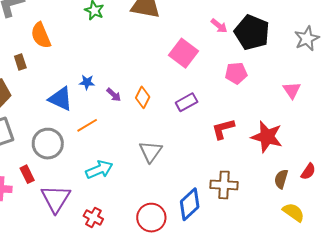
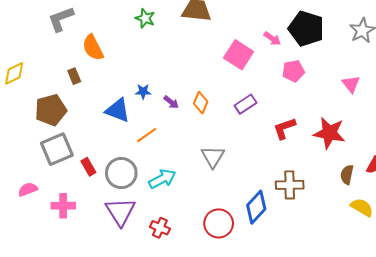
pink arrow: (219, 26) -> (272, 39), moved
gray circle: (48, 144) -> (121, 173), moved
red rectangle: (27, 174) -> (88, 167), moved

